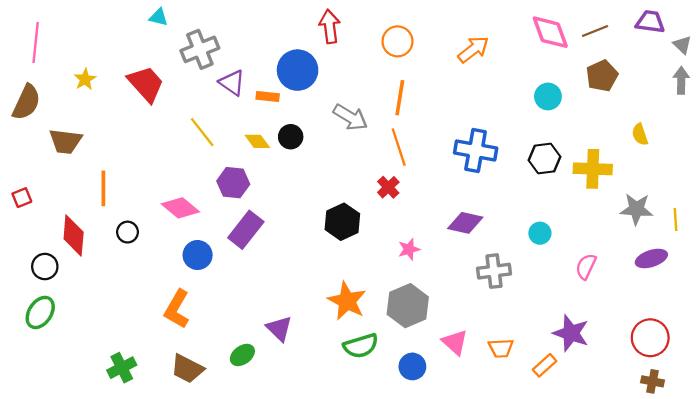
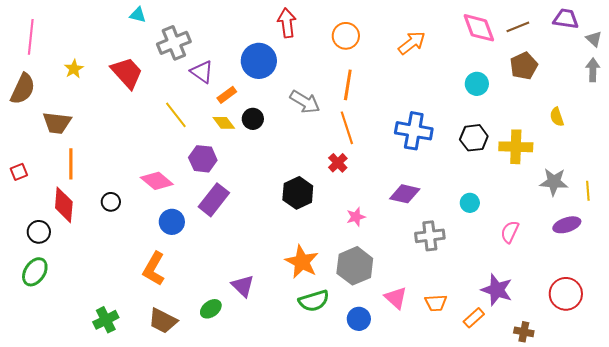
orange rectangle: (268, 96) -> (227, 95), moved, turned -42
orange line: (103, 188) -> (71, 164), moved
brown cross: (653, 381) -> (524, 332), moved

